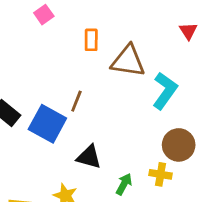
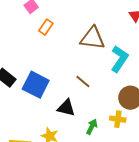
orange rectangle: (91, 40) -> (46, 27), moved, turned 35
brown line: (76, 101) -> (83, 82), moved, turned -70

